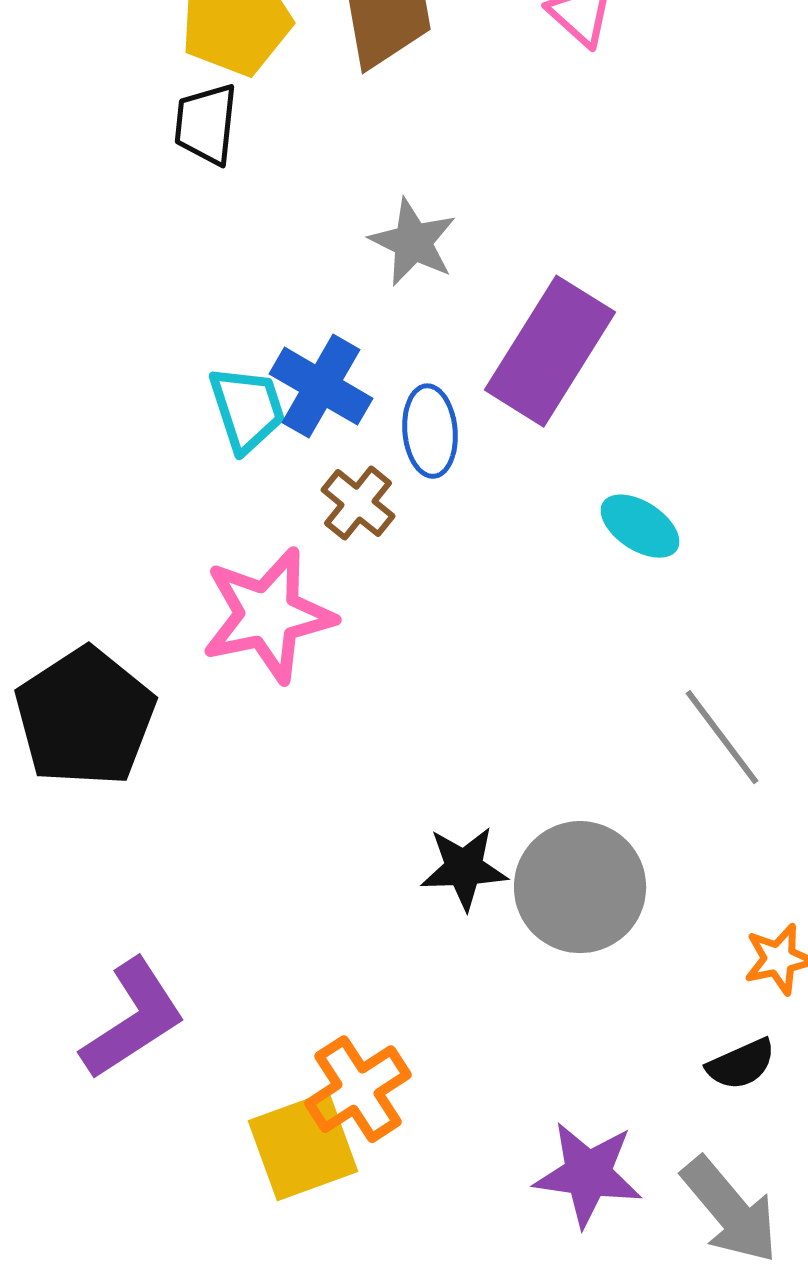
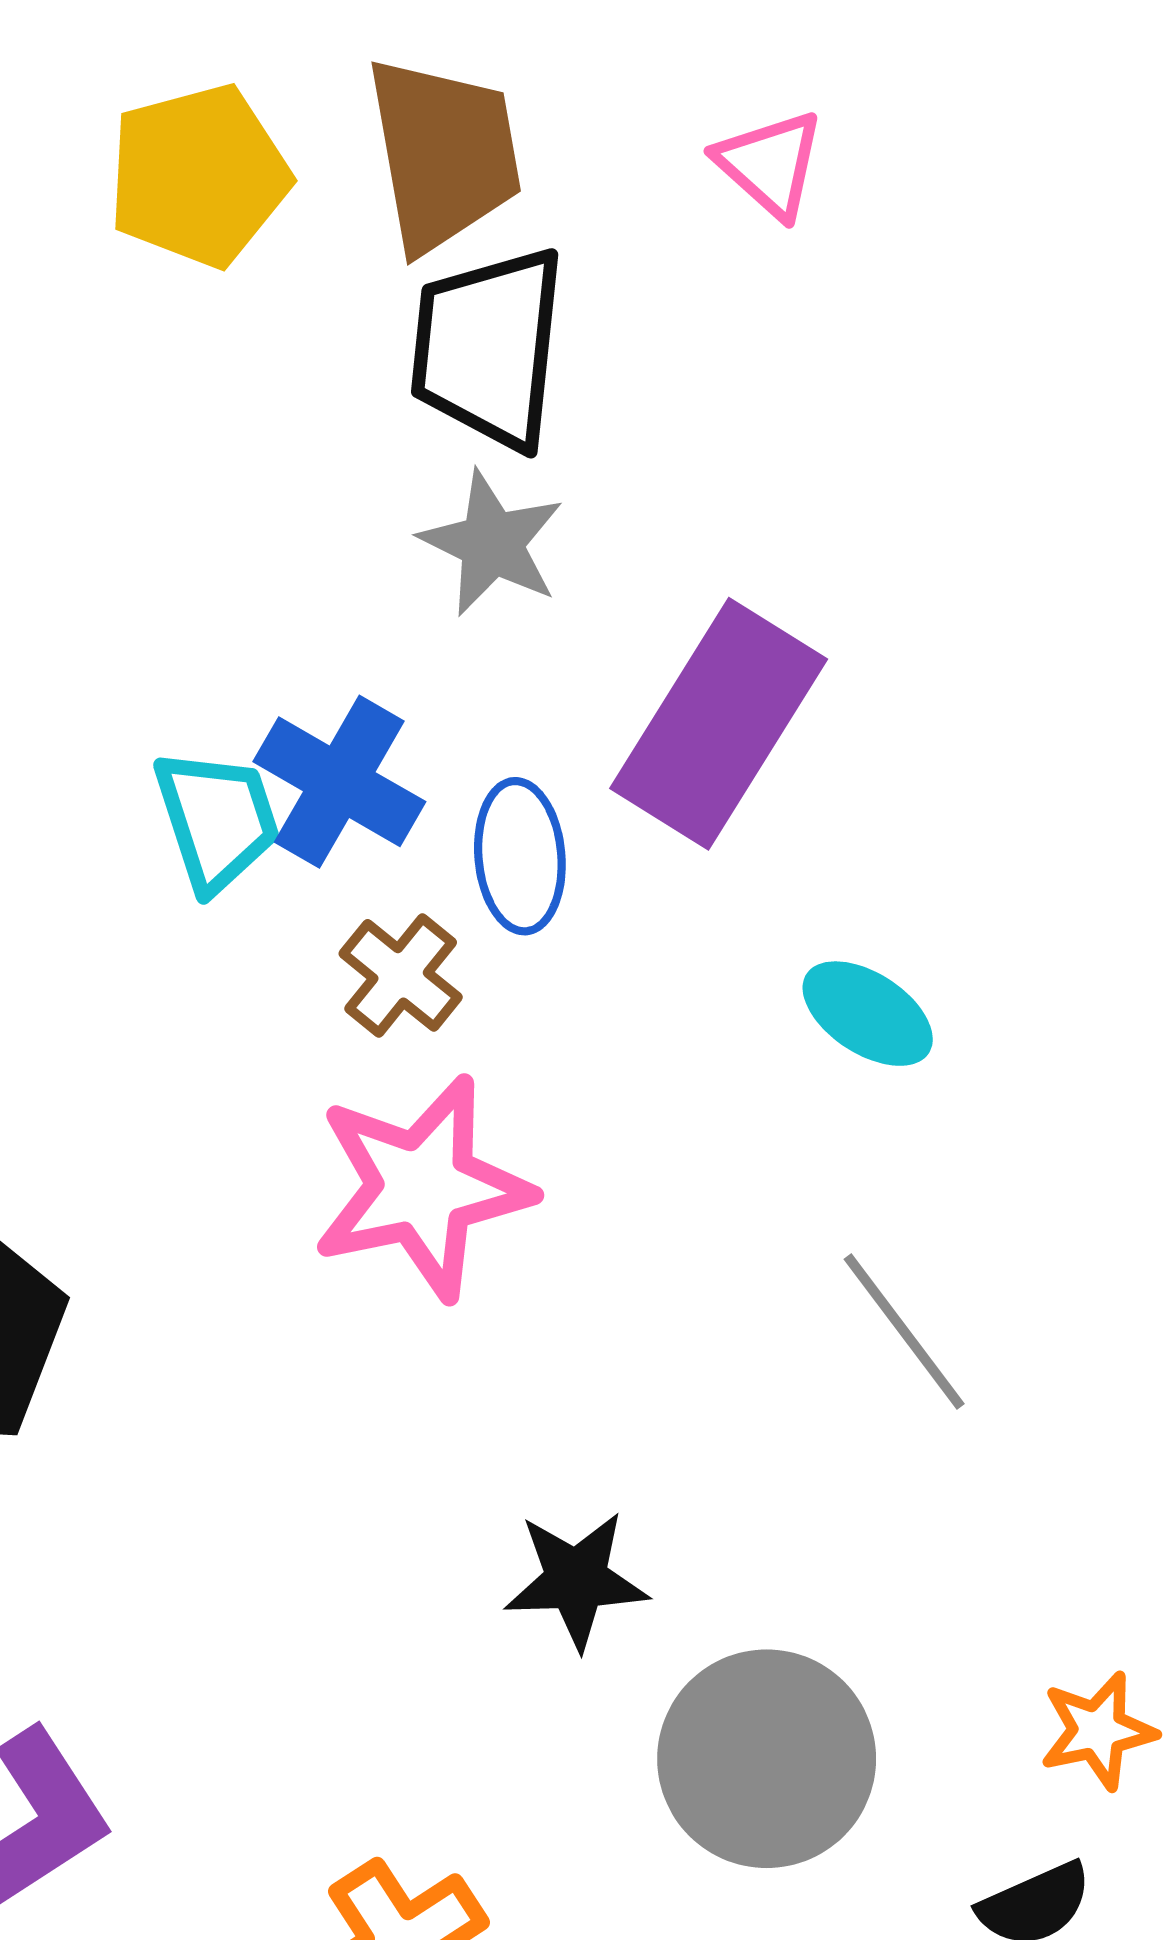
black trapezoid: (206, 124) -> (488, 348), moved, size x1.5
pink star: (268, 615) -> (422, 1187), moved
gray line: (722, 737) -> (904, 1332), moved
gray circle: (580, 887) -> (767, 1759), moved

